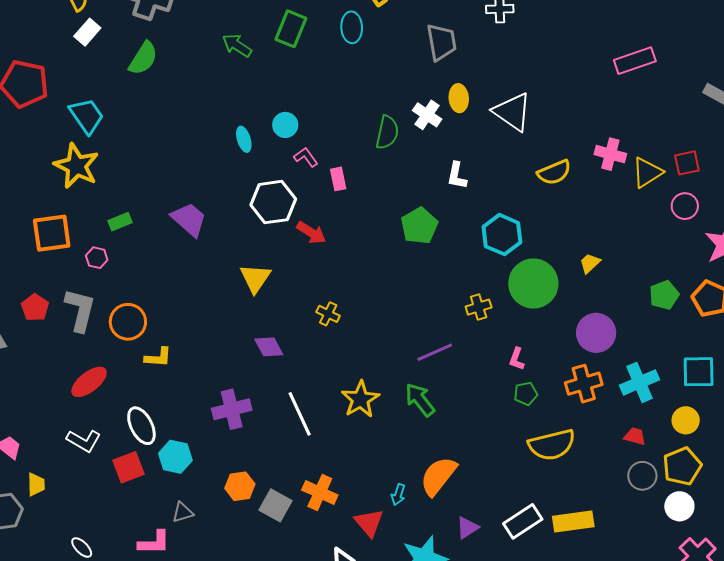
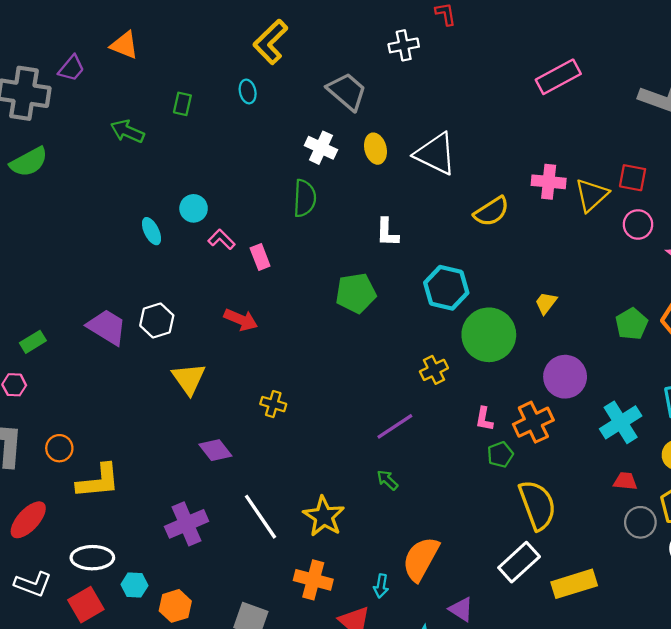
cyan ellipse: (352, 27) -> (248, 91), size x0.7
green rectangle: (291, 29) -> (182, 104), size x0.6
gray trapezoid: (441, 42) -> (347, 91), turned -30
green semicircle: (143, 58) -> (29, 162), turned 39
white cross: (427, 115) -> (321, 148), moved
red square: (687, 163) -> (633, 178), turned 32
white hexagon: (273, 202) -> (157, 320), moved, size x0.7
green pentagon: (419, 226) -> (356, 293), turned 30
orange circle: (128, 322) -> (59, 448), size x0.7
yellow L-shape: (158, 357) -> (98, 481), size x1.5
orange cross: (584, 384) -> (533, 422), moved
yellow star: (360, 399) -> (324, 516), moved
green arrow: (420, 400) -> (387, 480), size x0.6
white ellipse: (141, 426) -> (92, 558), turned -54
yellow semicircle: (552, 445) -> (537, 505), turned -87
cyan hexagon: (175, 457) -> (134, 585), size x0.7
orange hexagon: (240, 486) -> (175, 606), moved
orange cross: (320, 492) -> (313, 580), moved
white rectangle: (523, 521) -> (519, 562), moved
purple triangle: (467, 528) -> (461, 609), turned -45

